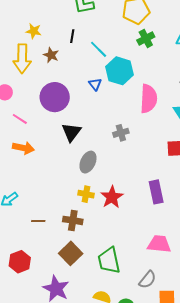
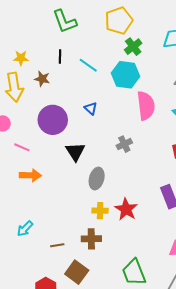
cyan hexagon: (119, 71) -> (125, 75), moved
blue triangle: (95, 84) -> (91, 108), moved
brown square: (71, 253) -> (77, 272), moved

